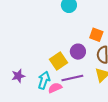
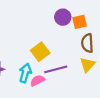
orange square: (96, 35) -> (80, 22), turned -32
purple circle: (78, 52) -> (63, 17), moved

